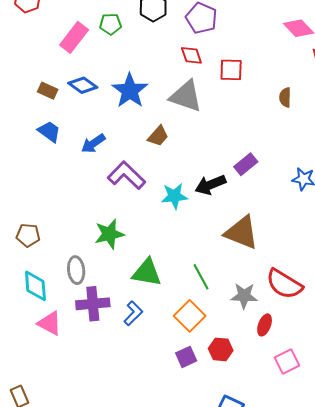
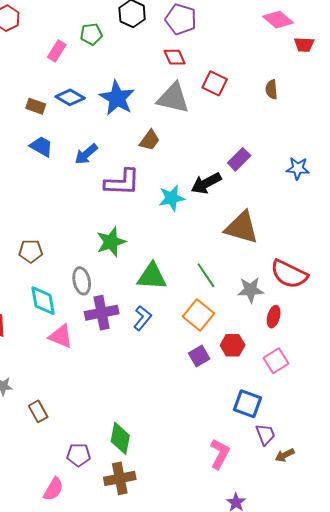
pink rectangle: (74, 37) -> (57, 51), size x0.7
red square: (231, 70) -> (215, 83), moved, turned 30
purple L-shape: (126, 175) -> (122, 182), turned 144
pink square: (287, 361) -> (276, 361), moved

